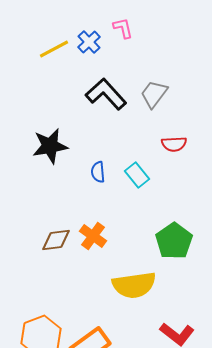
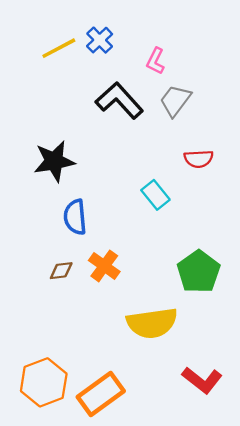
pink L-shape: (123, 28) -> (155, 61), moved, turned -140
blue semicircle: (98, 172) -> (75, 217), moved, size x1.4
brown diamond: (56, 240) -> (61, 271), size x0.7

